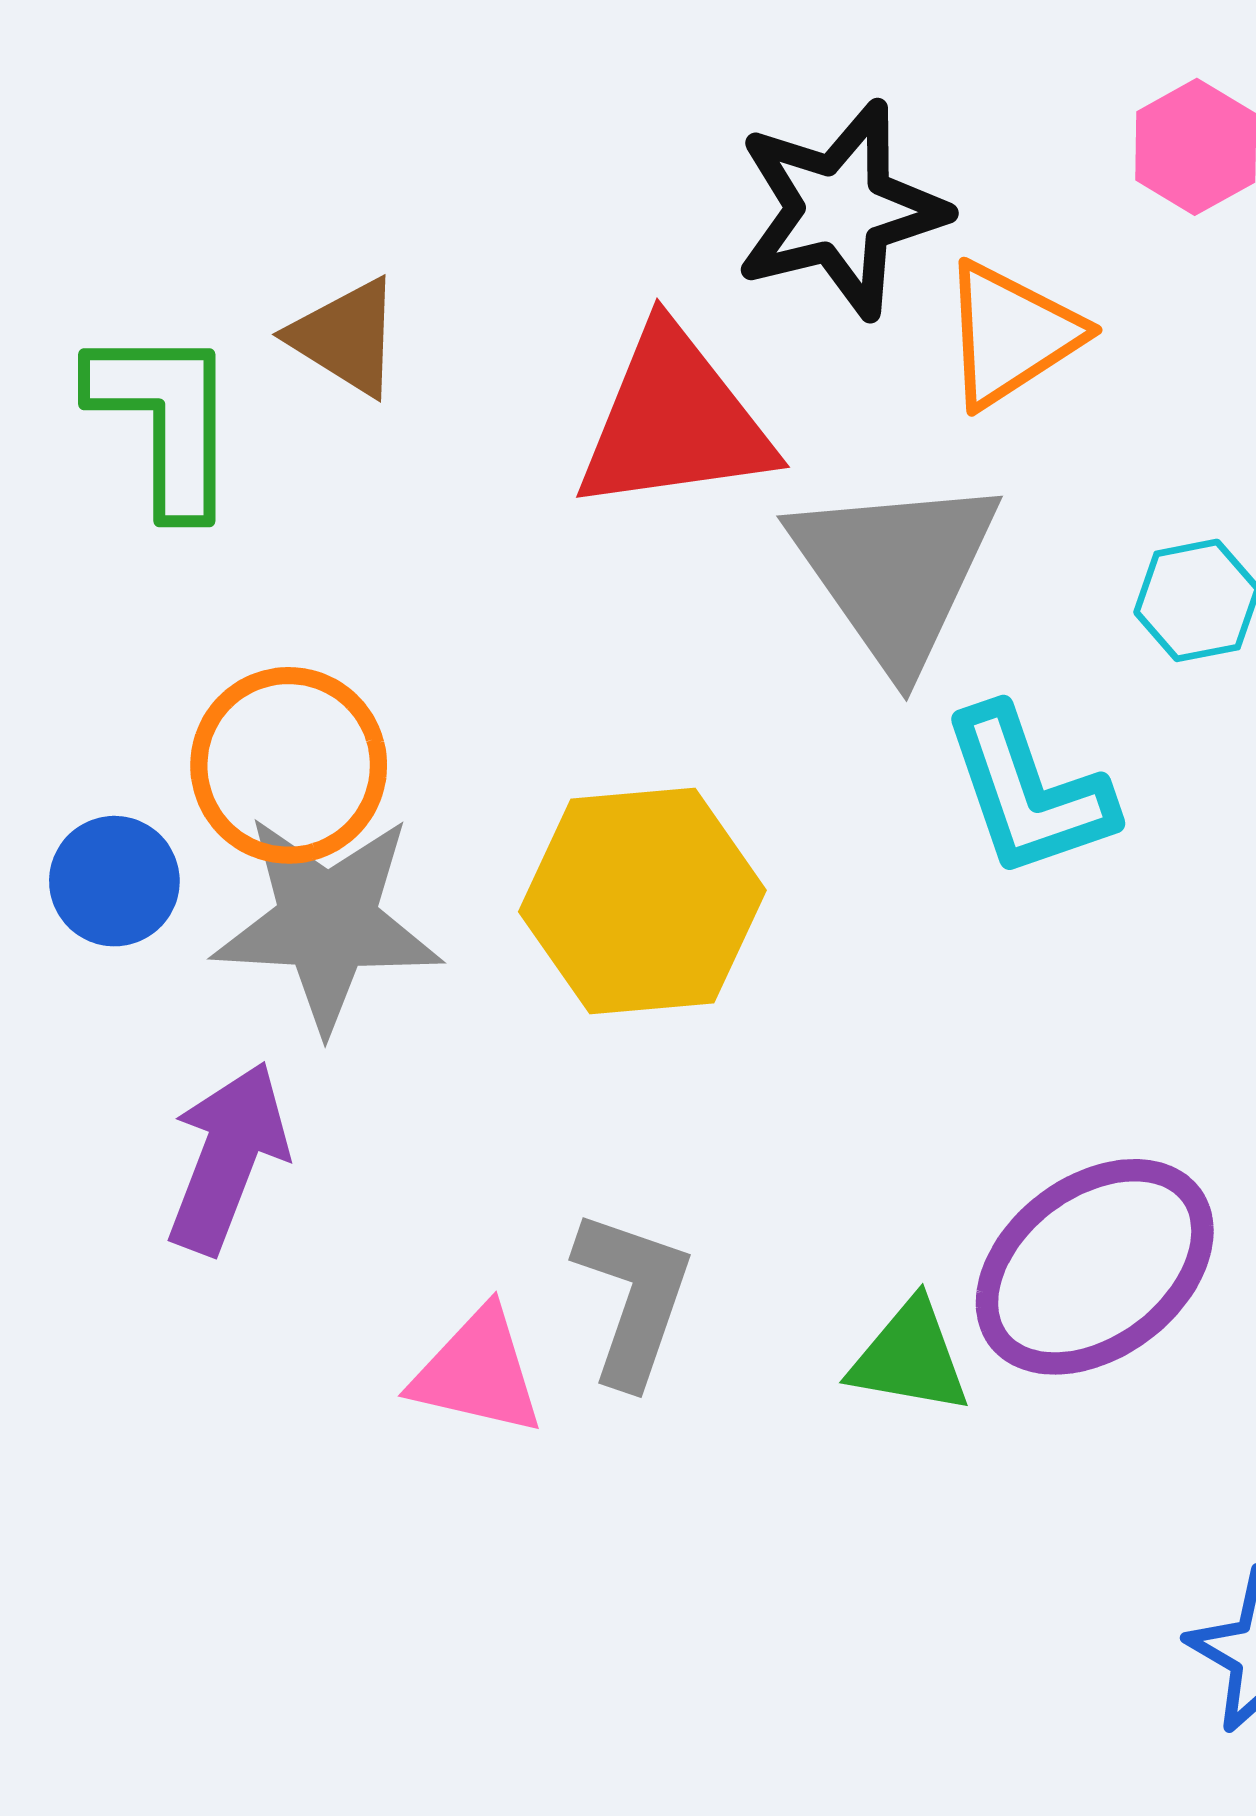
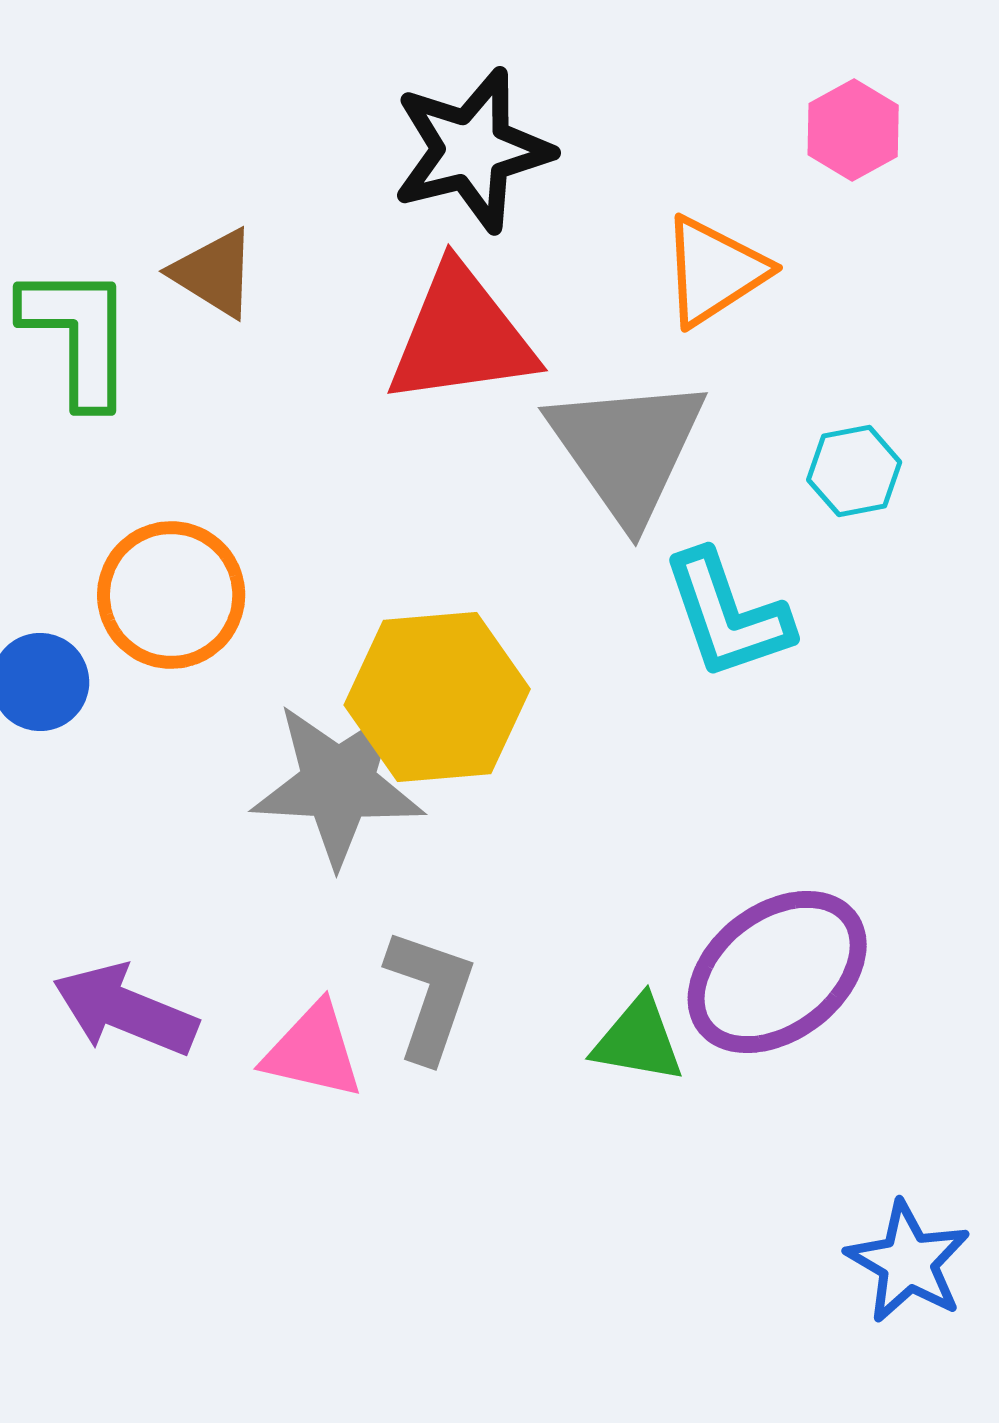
black star: (841, 209) -> (472, 150), moved
gray star: (327, 922) -> (338, 784), moved
purple arrow: (227, 1158) -> (125, 1010), moved, turned -89

